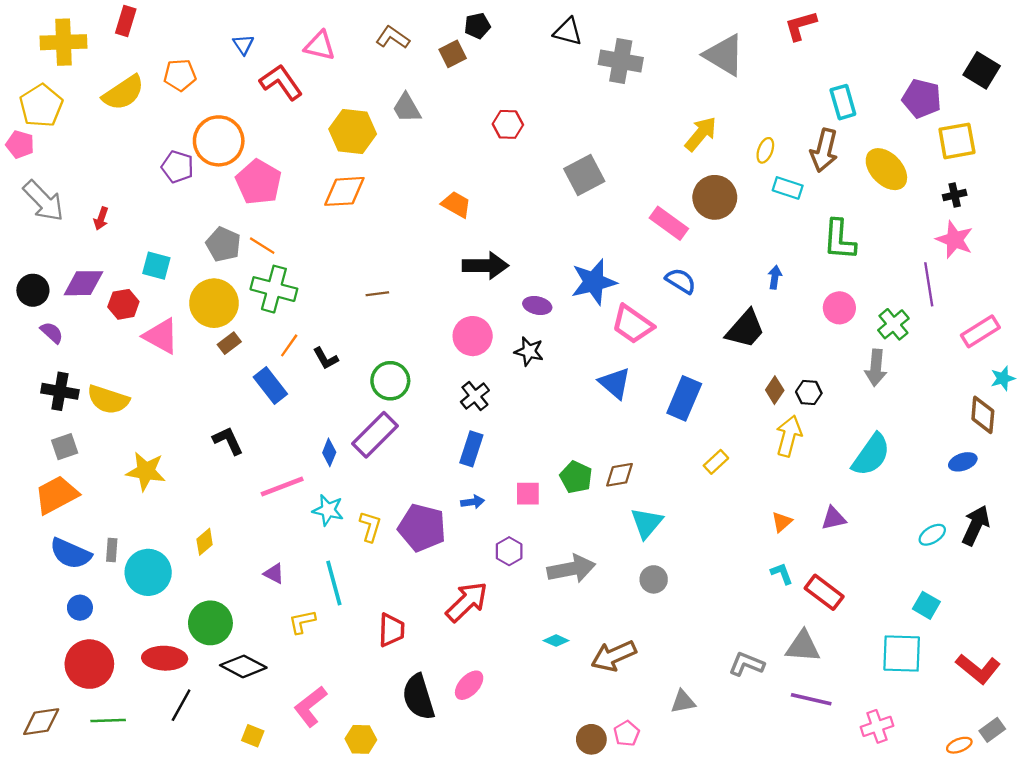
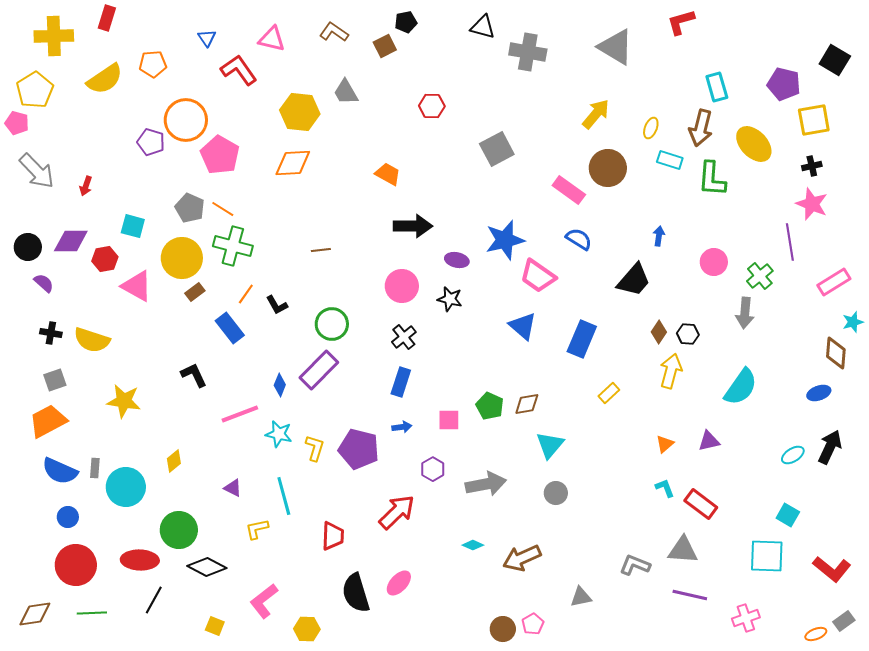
green L-shape: (839, 240) -> (712, 179), moved
black cross: (60, 391) -> (51, 333), size x0.7

